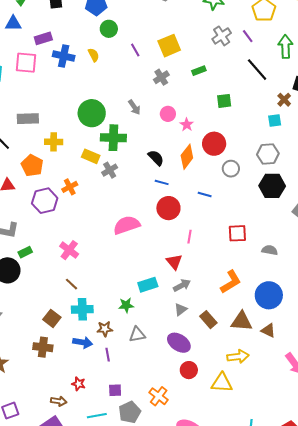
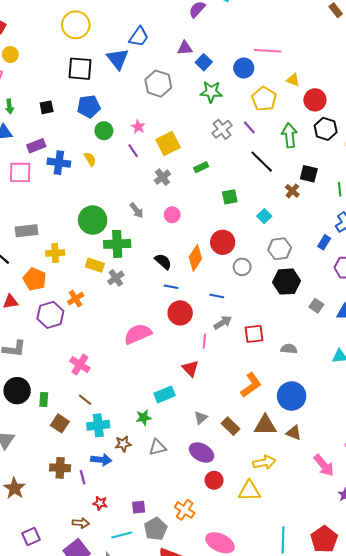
cyan square: (275, 120) -> (264, 216), moved, turned -32
pink star: (187, 125) -> (138, 127), moved
green rectangle: (25, 252) -> (44, 399), moved, turned -56
gray arrow: (182, 285) -> (223, 323), moved
brown square: (52, 318) -> (60, 423), moved
purple line: (108, 355) -> (83, 477), moved

